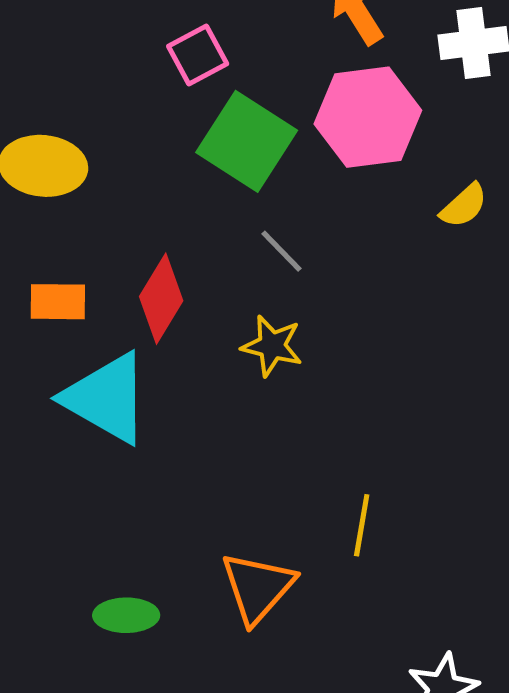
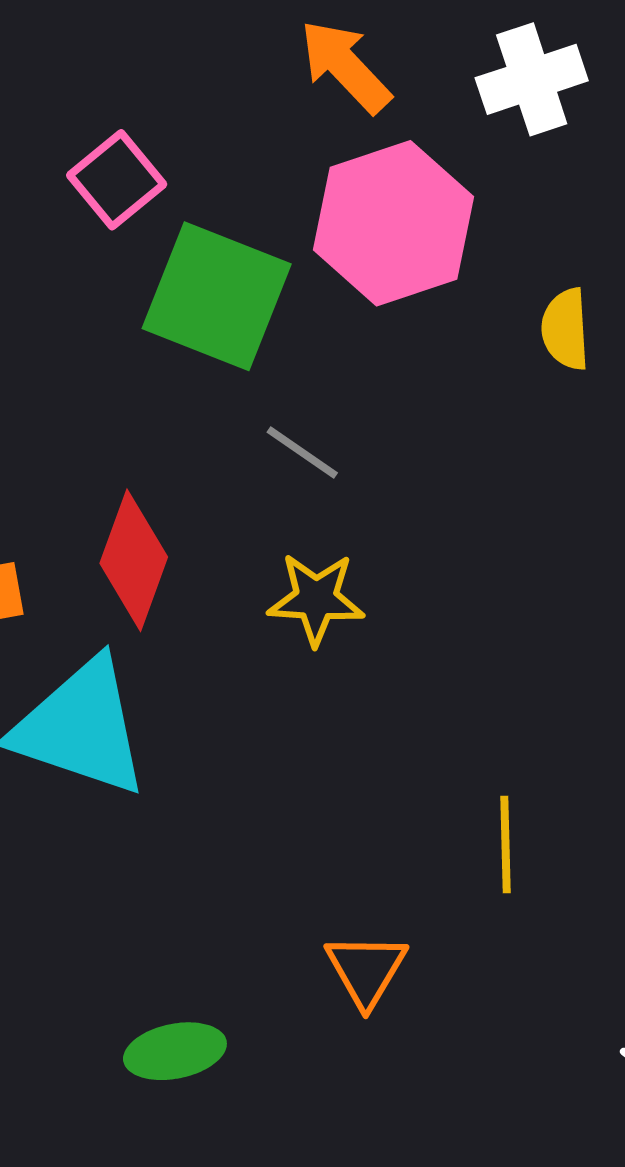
yellow semicircle: (464, 206) -> (565, 329), turned 140
orange triangle: (258, 587) -> (366, 970), size x0.7

